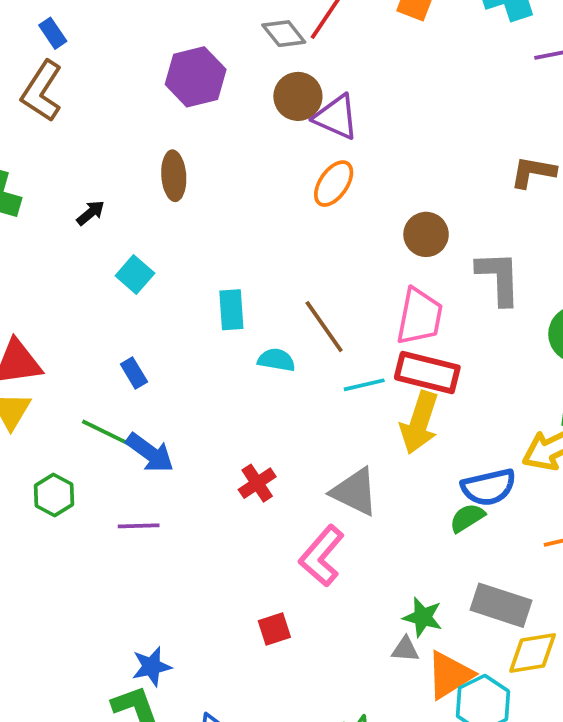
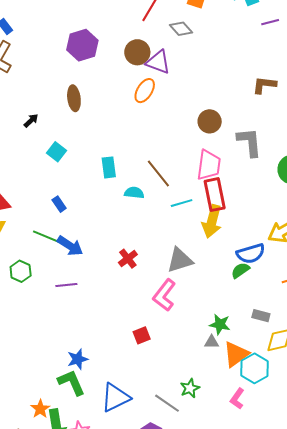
gray diamond: (284, 34) -> (181, 29), moved
orange ellipse: (334, 184) -> (145, 91), moved
red rectangle: (427, 372) -> (215, 195), turned 68
gray triangle: (355, 492) -> (180, 260), turned -40
gray rectangle: (501, 605) -> (261, 316), size x0.6

